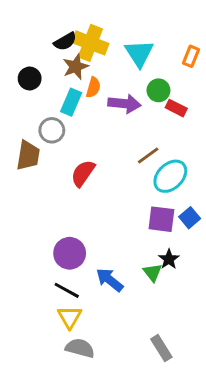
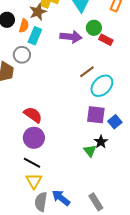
orange semicircle: (93, 87) -> (24, 26), moved
red semicircle: (83, 173) -> (33, 115), moved, turned 90
blue square: (190, 218) -> (115, 122), moved
blue arrow: (110, 280) -> (61, 198), moved
gray semicircle: (80, 348) -> (41, 202), turned -96

